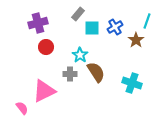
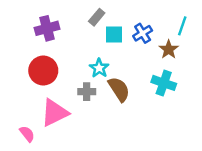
red circle: (46, 47) -> (43, 71), moved, size x1.5
cyan cross: (132, 83) -> (164, 83), moved

